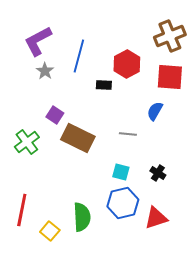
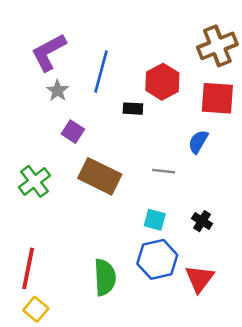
purple square: (55, 115) -> (73, 132), moved
red triangle: (156, 218) -> (199, 279), turned -35
yellow square: (50, 231) -> (36, 309), moved

